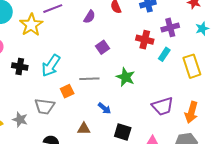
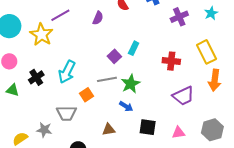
red cross: (145, 40) -> (171, 61), moved
purple square: (102, 47) -> (114, 56), moved
cyan rectangle: (164, 54) -> (134, 48), moved
black cross: (20, 67) -> (36, 77), turned -35
green star: (126, 77) -> (131, 84), moved, turned 30
orange arrow: (191, 112) -> (215, 80), moved

